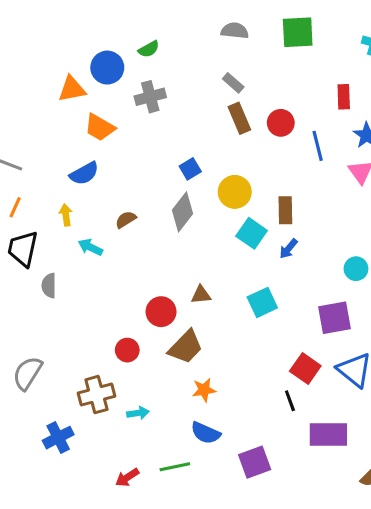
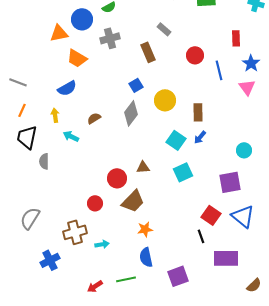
brown rectangle: (239, 118) -> (148, 52), moved
cyan square: (252, 233) -> (176, 140), moved
blue semicircle: (206, 433) -> (146, 257), turned 54

